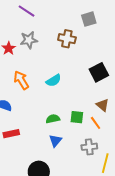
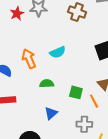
orange arrow: (21, 80) -> (29, 59), moved
green semicircle: (53, 119) -> (47, 84), moved

